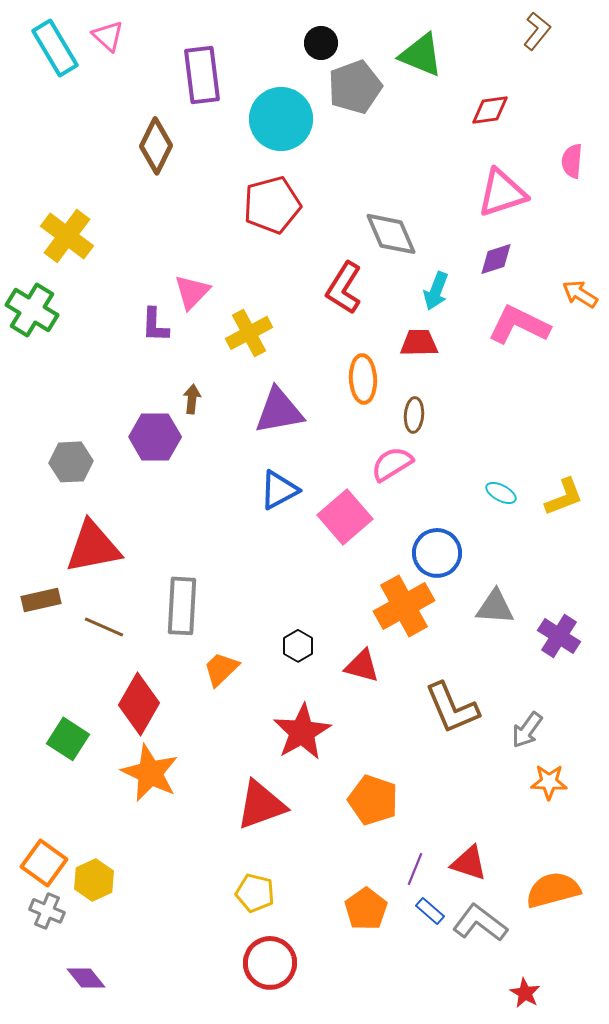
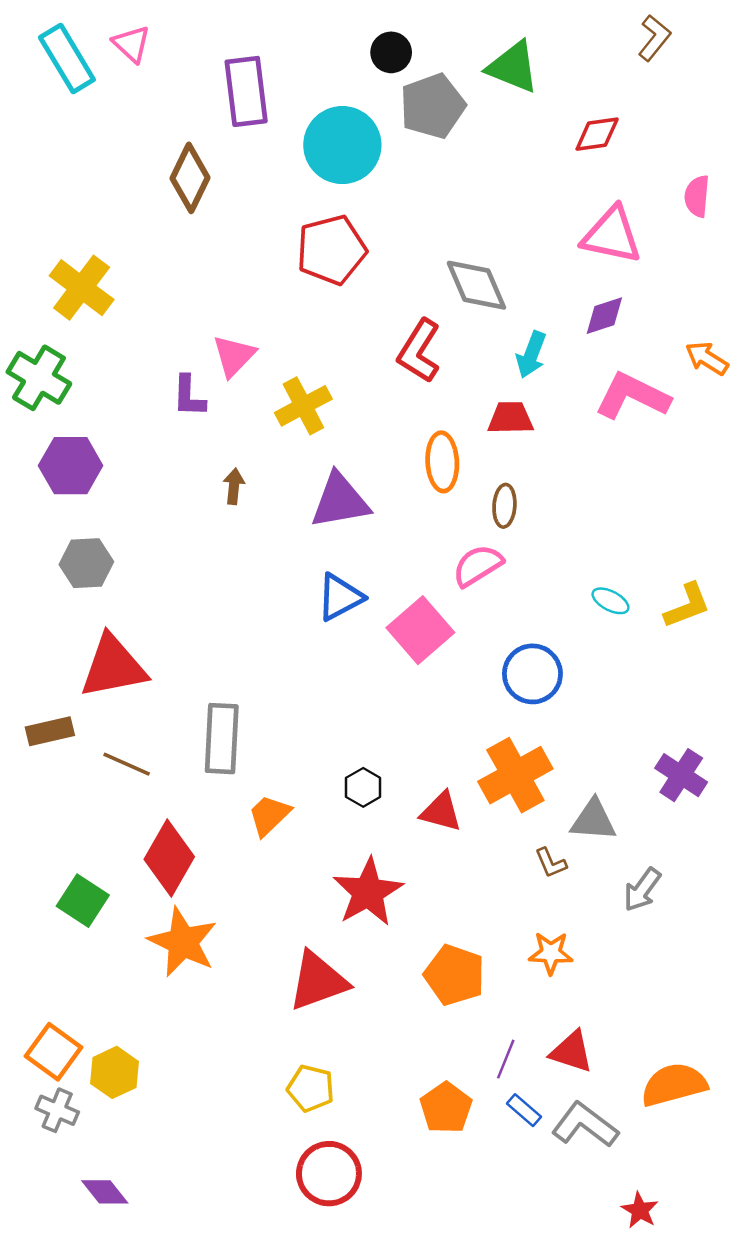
pink triangle: (502, 193) -> (612, 235), turned 30
purple hexagon: (155, 437) -> (71, 466), moved
orange cross: (404, 606) -> (515, 775), moved
gray triangle: (495, 607) -> (593, 820), moved
brown L-shape: (452, 708) -> (551, 863), size x0.5
orange star: (549, 782) -> (551, 953), moved

